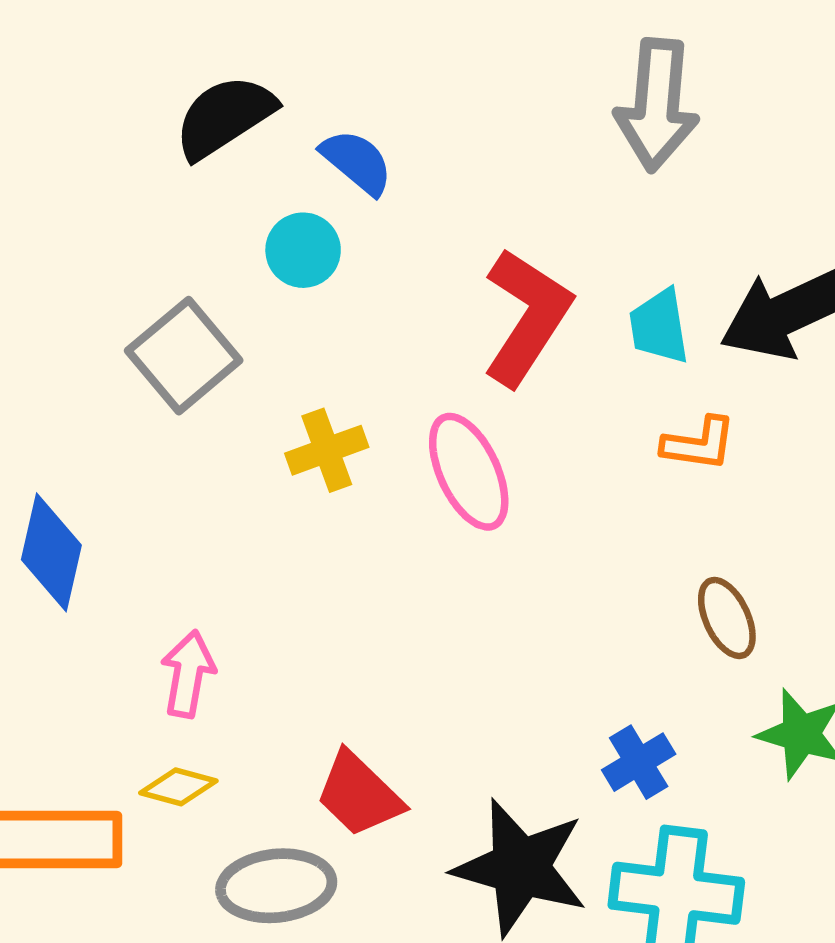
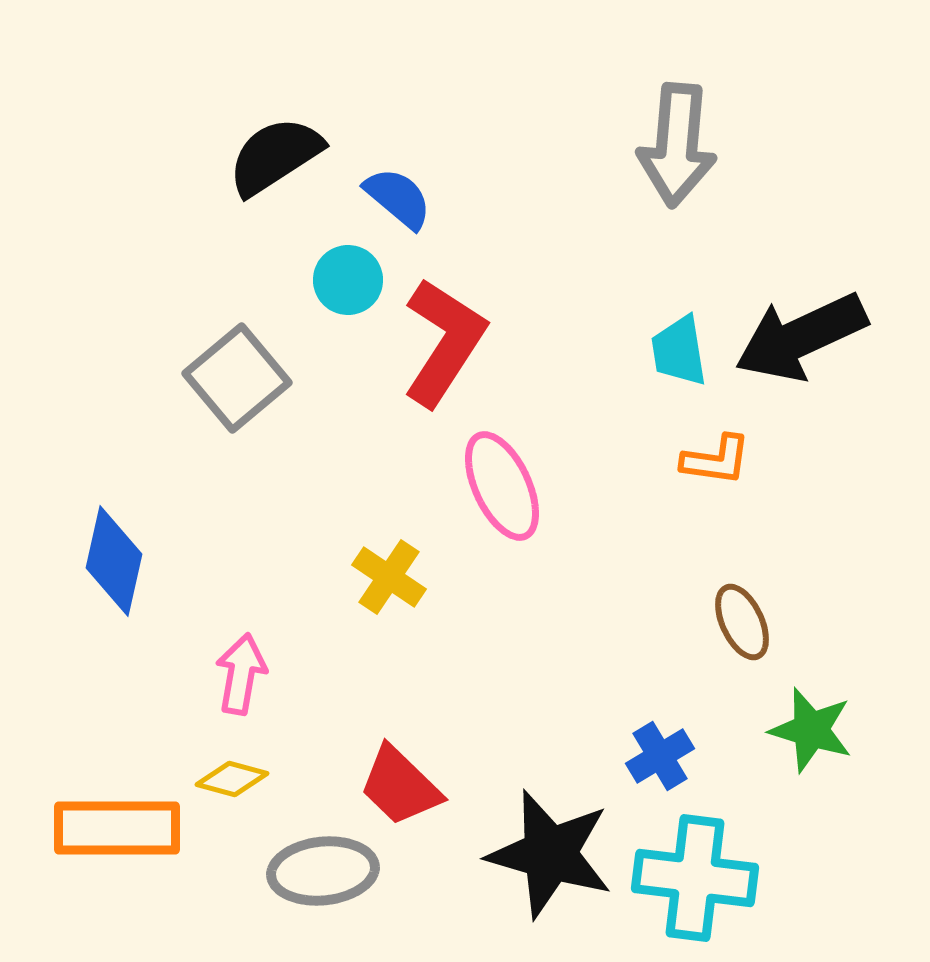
red L-shape: (527, 317) -> (444, 342), moved
yellow cross: (327, 450) -> (389, 577), moved, turned -36

